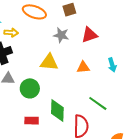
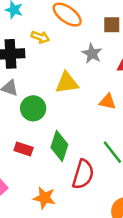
yellow arrow: (11, 33) -> (40, 37), moved
yellow triangle: (49, 62) -> (67, 83), turned -30

